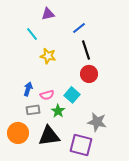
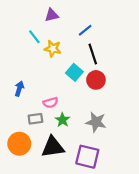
yellow star: (48, 56) -> (53, 49), moved
blue arrow: (28, 89) -> (19, 89), moved
cyan square: (72, 95) -> (74, 72), moved
gray star: (97, 122) -> (96, 122), moved

